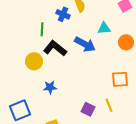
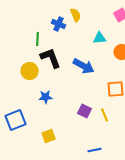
blue arrow: (85, 44) -> (84, 66), moved
black L-shape: (55, 48) -> (51, 58), turned 30
purple square: (88, 109) -> (85, 111), moved

